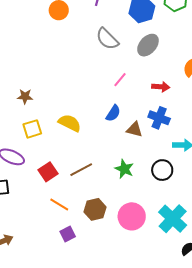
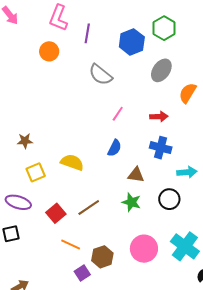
gray ellipse: (148, 45) -> (161, 70), moved
brown triangle: (134, 129) -> (136, 175), moved
brown hexagon: (95, 209) -> (102, 257), moved

